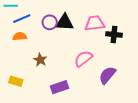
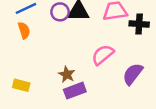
orange semicircle: (20, 36) -> (24, 30), turned 80
brown star: (40, 60) -> (67, 74), moved

